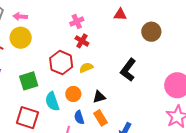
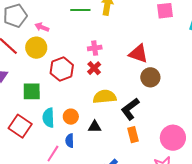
red triangle: (120, 14) -> (138, 54), size x1.5
brown circle: (151, 32) -> (150, 77), moved
red hexagon: (61, 63) -> (62, 69), moved
yellow semicircle: (86, 68) -> (105, 97), moved, size x1.6
orange rectangle: (100, 118) -> (133, 135), moved

